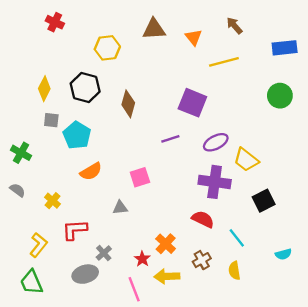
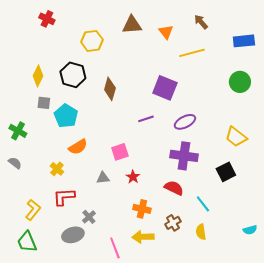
yellow trapezoid: (246, 160) -> (236, 137), moved
yellow cross: (52, 201) -> (57, 169), moved
orange cross: (166, 244) -> (142, 209), turned -30
cyan semicircle: (283, 254) -> (250, 230), moved
red star: (142, 259) -> (133, 177), moved

